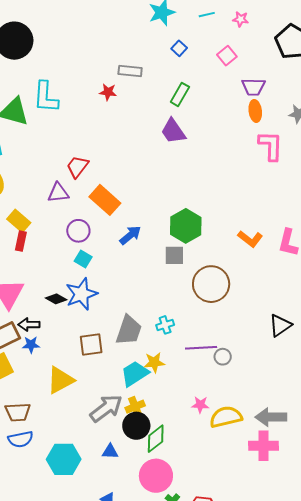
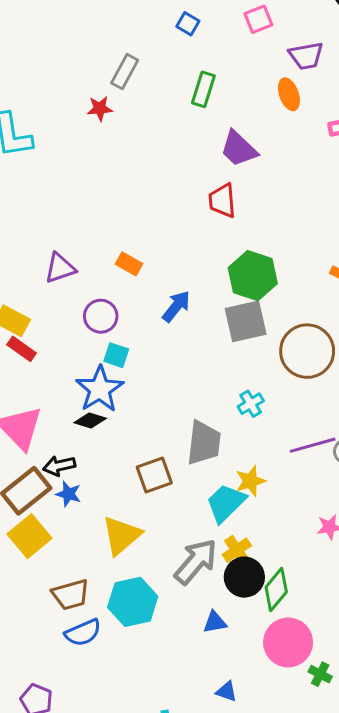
pink square: (227, 56) -> (258, 19), turned 30
gray rectangle: (130, 71) -> (125, 72), turned -55
orange ellipse: (255, 111) -> (289, 94), moved
purple trapezoid: (173, 131) -> (239, 149), moved
red trapezoid: (77, 167) -> (222, 201), moved, turned -30
orange rectangle: (105, 200) -> (129, 264), size x0.6
red rectangle: (21, 241) -> (22, 349), turned -54
gray square: (174, 255) -> (246, 321), size x1.4
blue star: (81, 294) -> (100, 389), moved
cyan cross: (165, 325) -> (251, 404), moved
blue star: (31, 345) -> (68, 494), turned 30
cyan hexagon: (64, 459) -> (133, 602), moved

